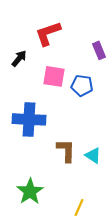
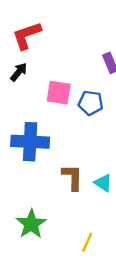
red L-shape: (48, 33) -> (27, 35), moved

